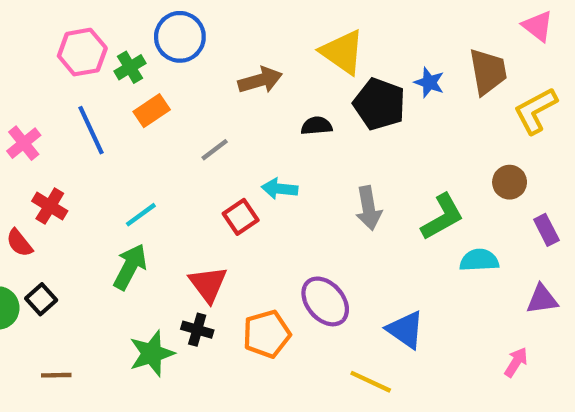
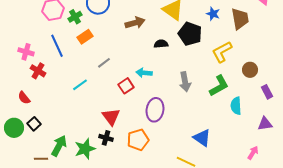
blue star: (429, 82) -> (213, 14), moved
yellow L-shape: (536, 111) -> (222, 52), moved
pink cross: (24, 143) -> (26, 52), turned -35
gray line: (215, 150) -> (104, 63), moved
red cross: (50, 206) -> (38, 71), moved
cyan semicircle: (479, 260) -> (236, 106), turned -90
green arrow: (130, 267) -> (59, 146), moved
purple ellipse: (325, 301) -> (155, 110), moved, turned 50

